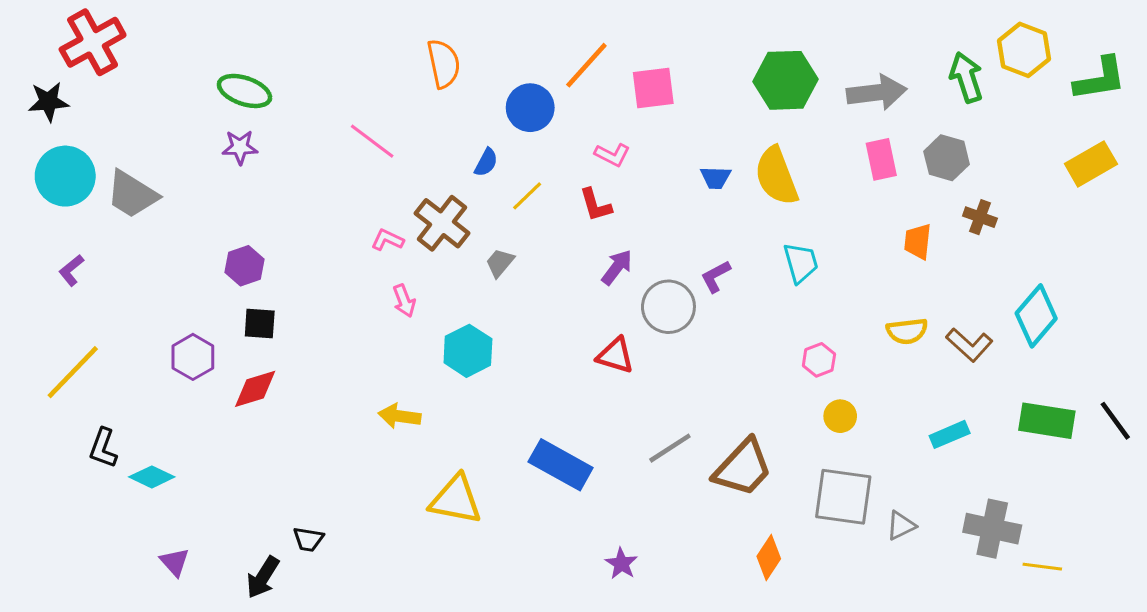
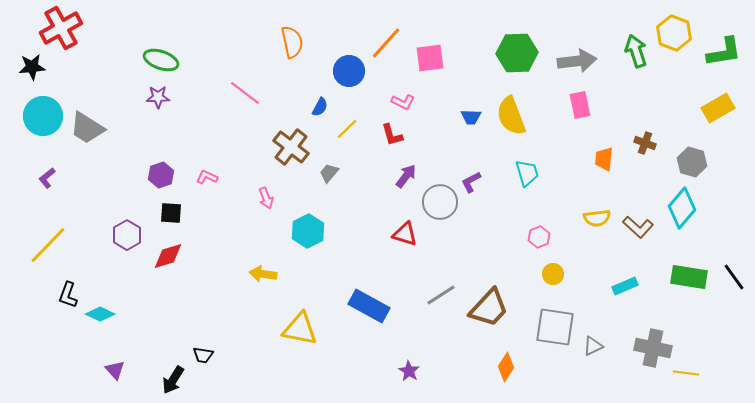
gray hexagon: (947, 158) -> (692, 162), moved
pink L-shape: (387, 240) -> (207, 177), moved

